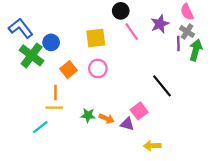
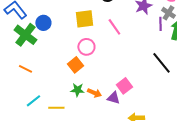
pink line: (132, 32) -> (114, 27), moved
orange square: (68, 70) -> (75, 65), moved
black line: (162, 86) -> (161, 63), moved
orange line: (55, 92) -> (25, 69), moved, turned -64
yellow line: (54, 108) -> (56, 108), moved

